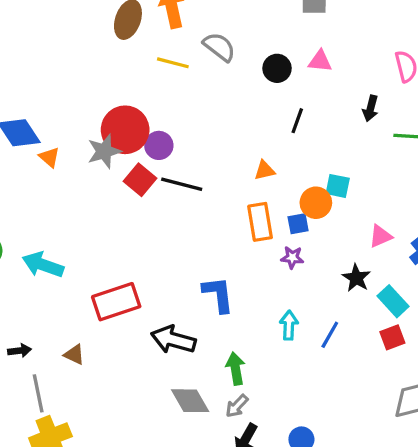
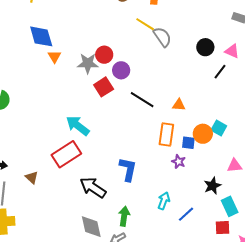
gray semicircle: (219, 47) -> (162, 37), moved
black line: (297, 121) -> (220, 72), moved
red circle: (125, 130) -> (104, 55), size x0.6
black line: (182, 184) -> (142, 100), moved
cyan arrow: (43, 265) -> (78, 126), moved
red rectangle: (116, 302) -> (66, 154), turned -32

